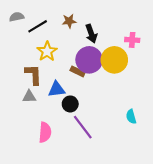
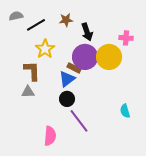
blue triangle: (57, 89) -> (67, 79), moved, turned -30
pink semicircle: (45, 132) -> (50, 136), moved

